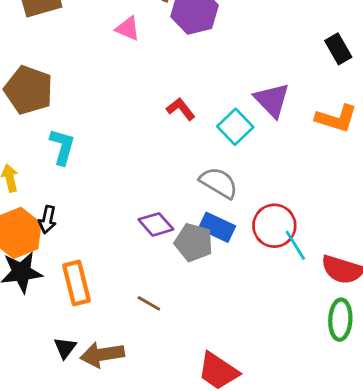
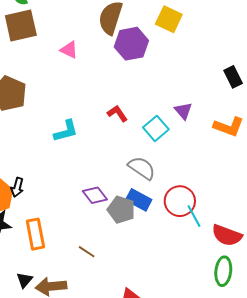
pink triangle: (128, 29) -> (69, 50), moved
purple triangle: (272, 100) -> (183, 111), size x0.7
cyan L-shape: (62, 147) -> (66, 131), moved, turned 56

